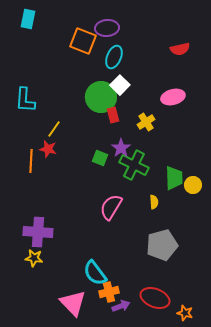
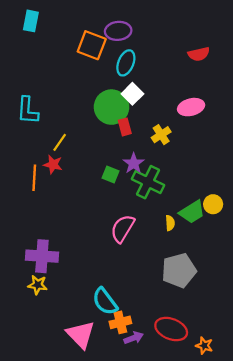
green trapezoid: (174, 178) -> (192, 212), moved, turned 60

